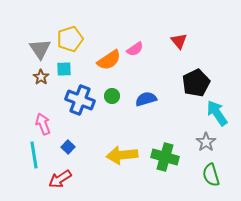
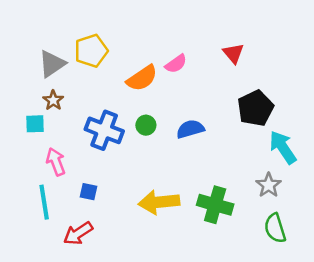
gray triangle: (40, 49) -> (52, 64), turned 30
cyan square: (64, 69) -> (35, 124), moved
blue square: (68, 147) -> (88, 192), turned -32

